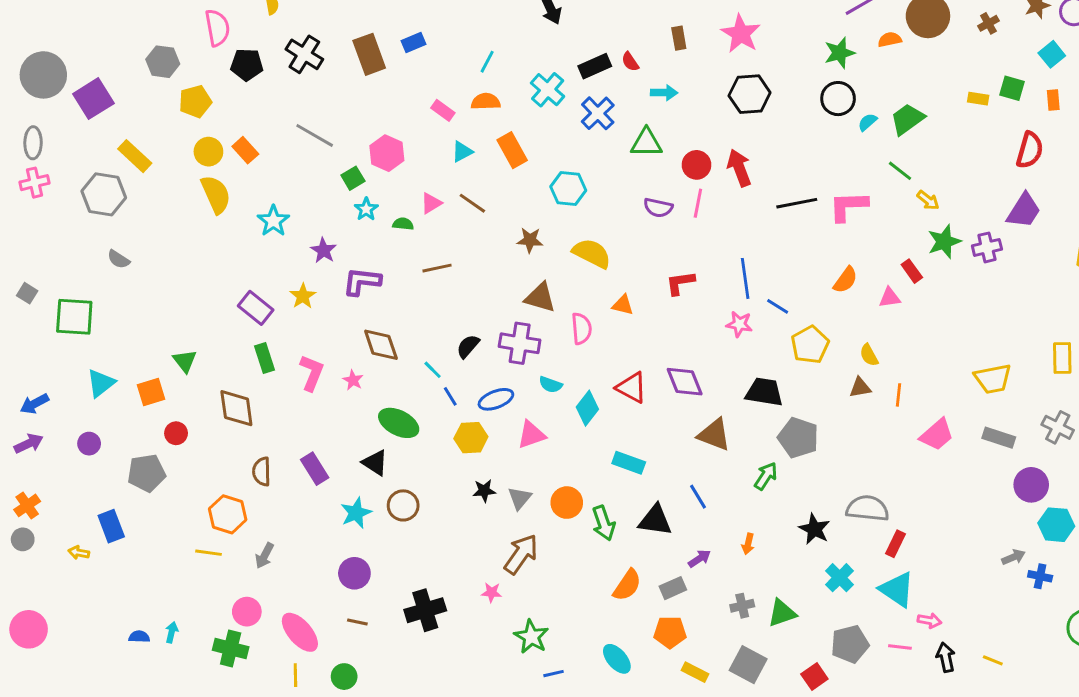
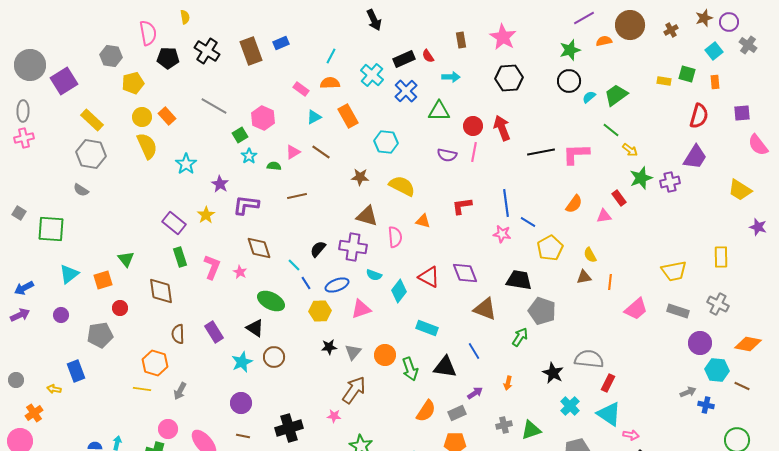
gray hexagon: (104, 194) -> (91, 154), moved
orange cross: (27, 505) -> (34, 413), moved

